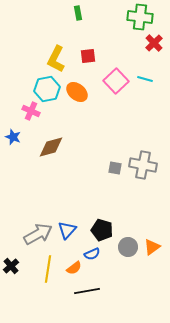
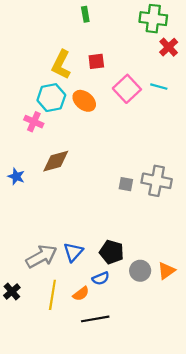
blue star: (13, 137) -> (16, 176), moved

